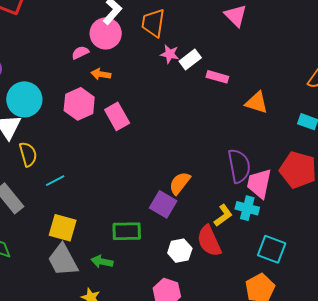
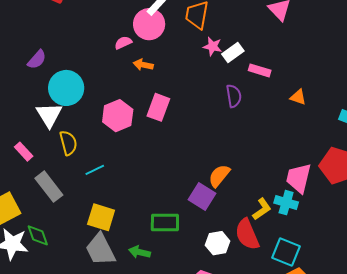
orange triangle: (257, 103) -> (298, 97), size x0.7
pink hexagon: (79, 104) -> (118, 116), moved
pink rectangle: (117, 116) -> (158, 107), turned 48
purple semicircle: (239, 166) -> (234, 96), moved, size x0.7
cyan square: (272, 249) -> (286, 252), moved

